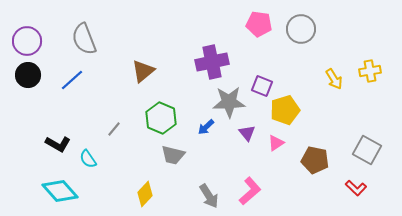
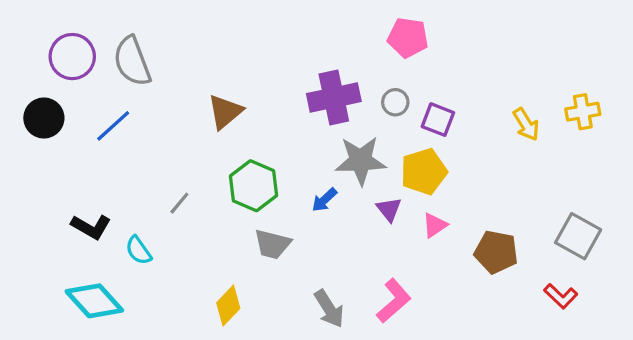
gray circle: (301, 29) -> (395, 102), moved, size x0.6
purple circle: (27, 41) -> (72, 57), moved
purple square: (262, 86) -> (438, 120), moved
yellow pentagon: (285, 110) -> (424, 172), moved

